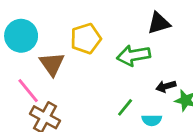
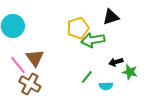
yellow pentagon: (86, 39) -> (78, 28), moved
brown triangle: (52, 64) -> (35, 58), moved

